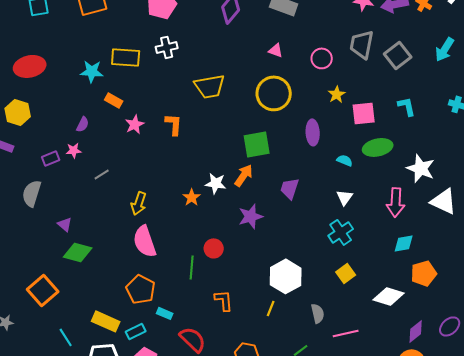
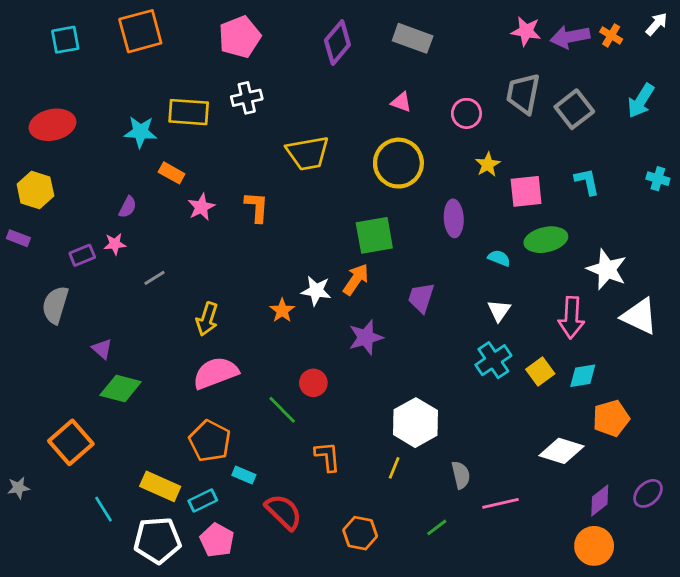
pink semicircle: (145, 241) -> (216, 373), turned 88
green line: (192, 267) -> (282, 410), turned -50
yellow square: (346, 273) -> (540, 371), moved

